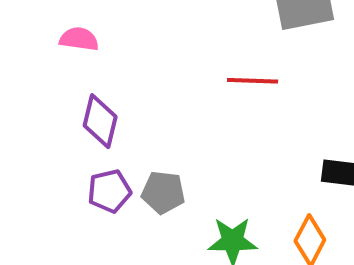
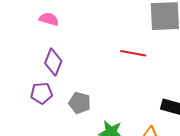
purple pentagon: (109, 191) -> (42, 93), moved

